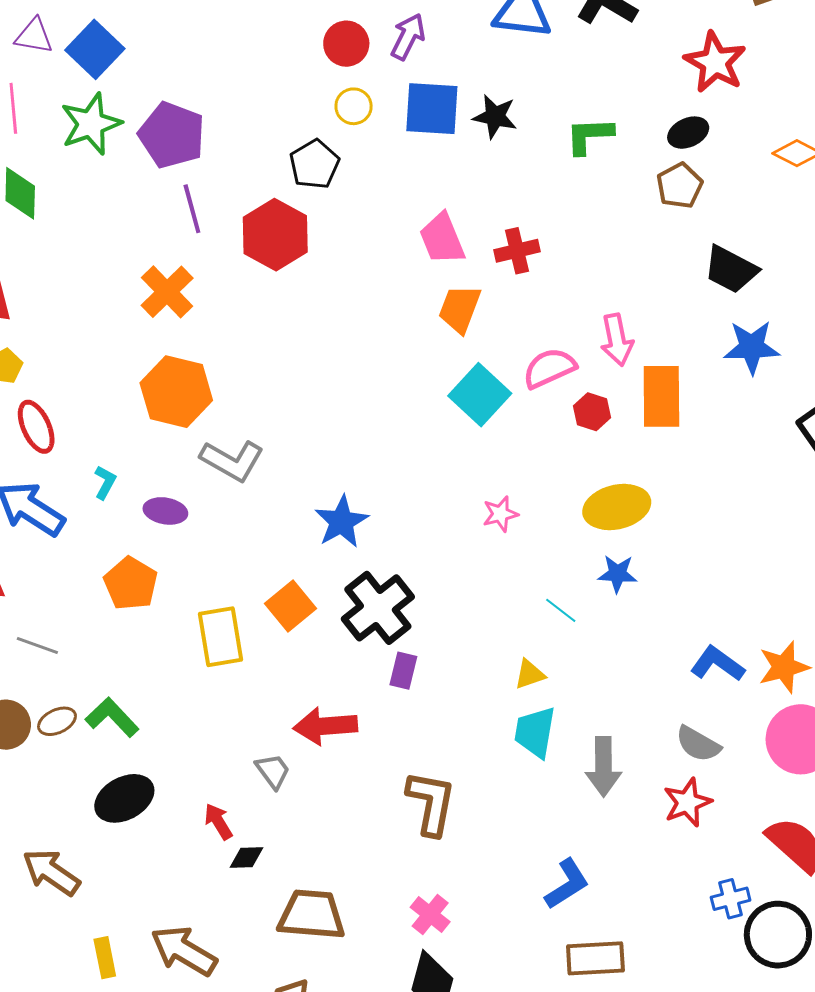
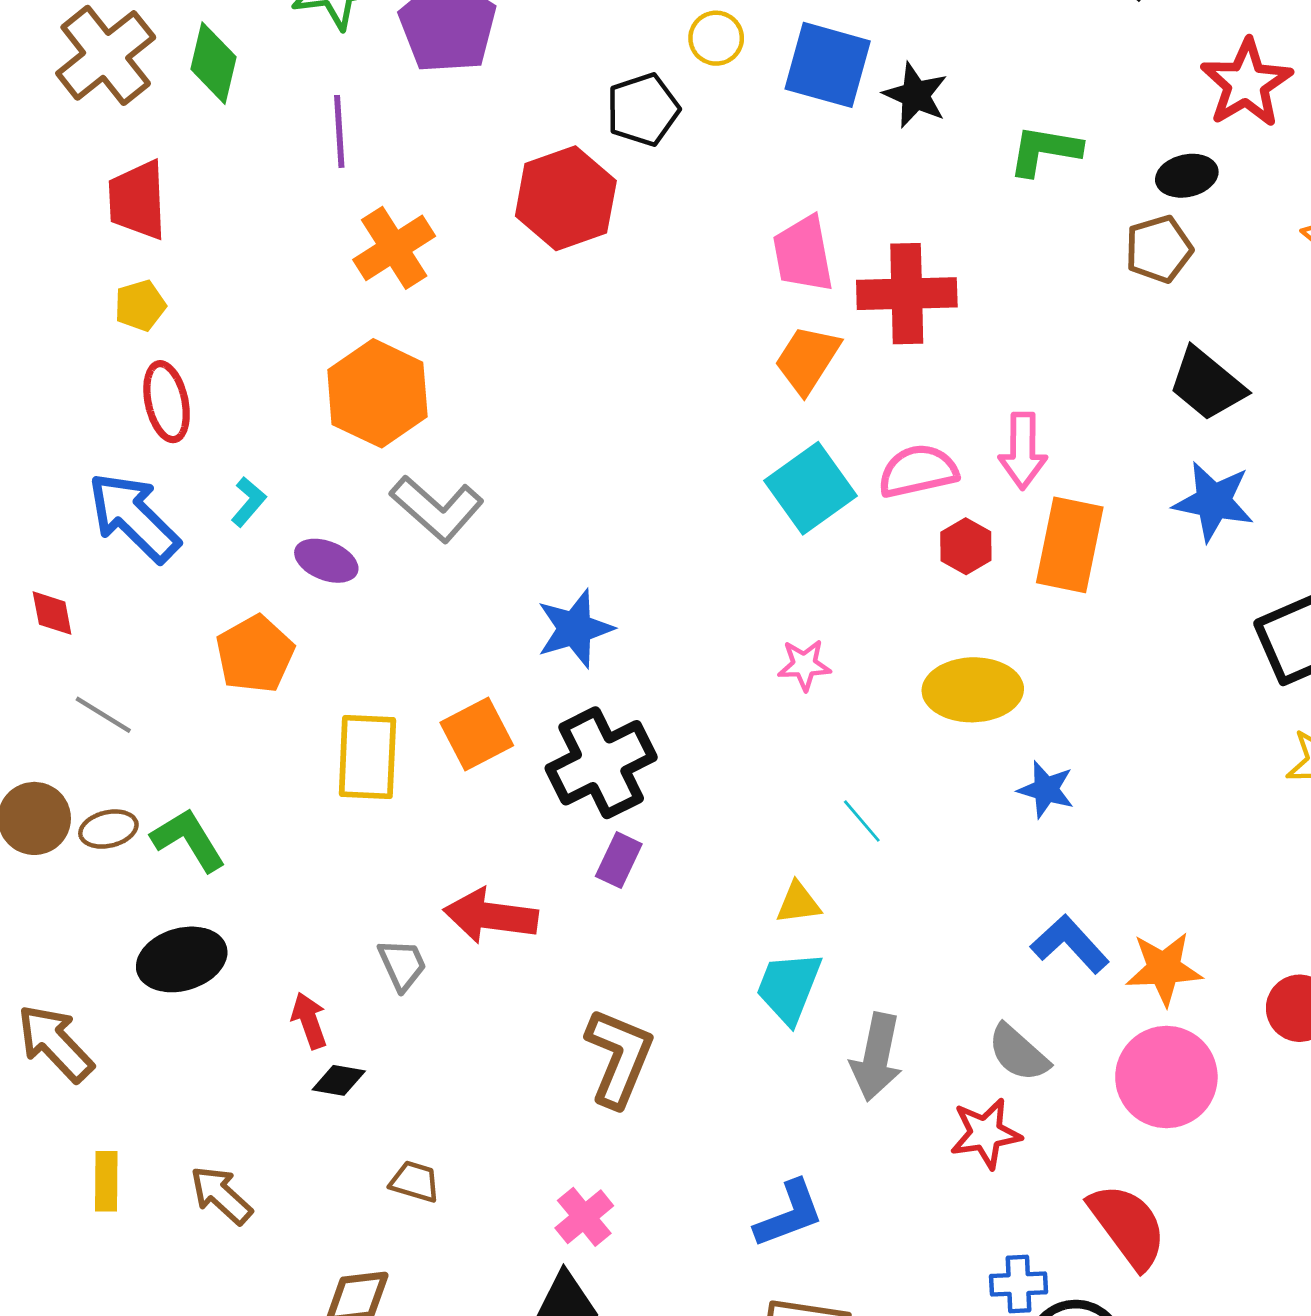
purple line: (192, 209) -> (339, 131), moved
red cross: (517, 251) -> (907, 294), size x1.5
blue star: (618, 574) -> (1046, 790), moved
brown trapezoid: (312, 915) -> (415, 1182), size x0.5
brown arrow: (184, 951) -> (221, 1195), size x0.7

